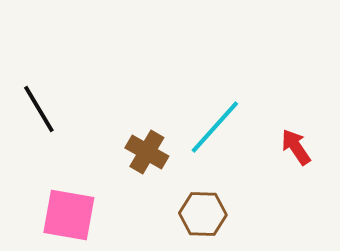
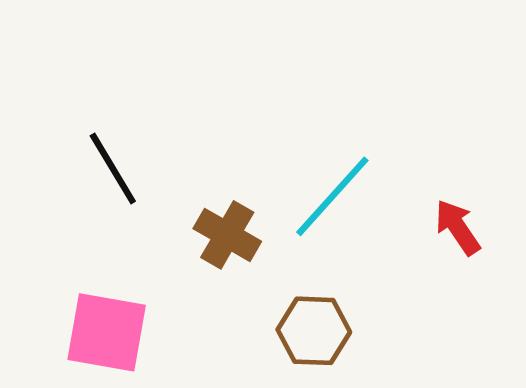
black line: (39, 109) -> (113, 168), moved

